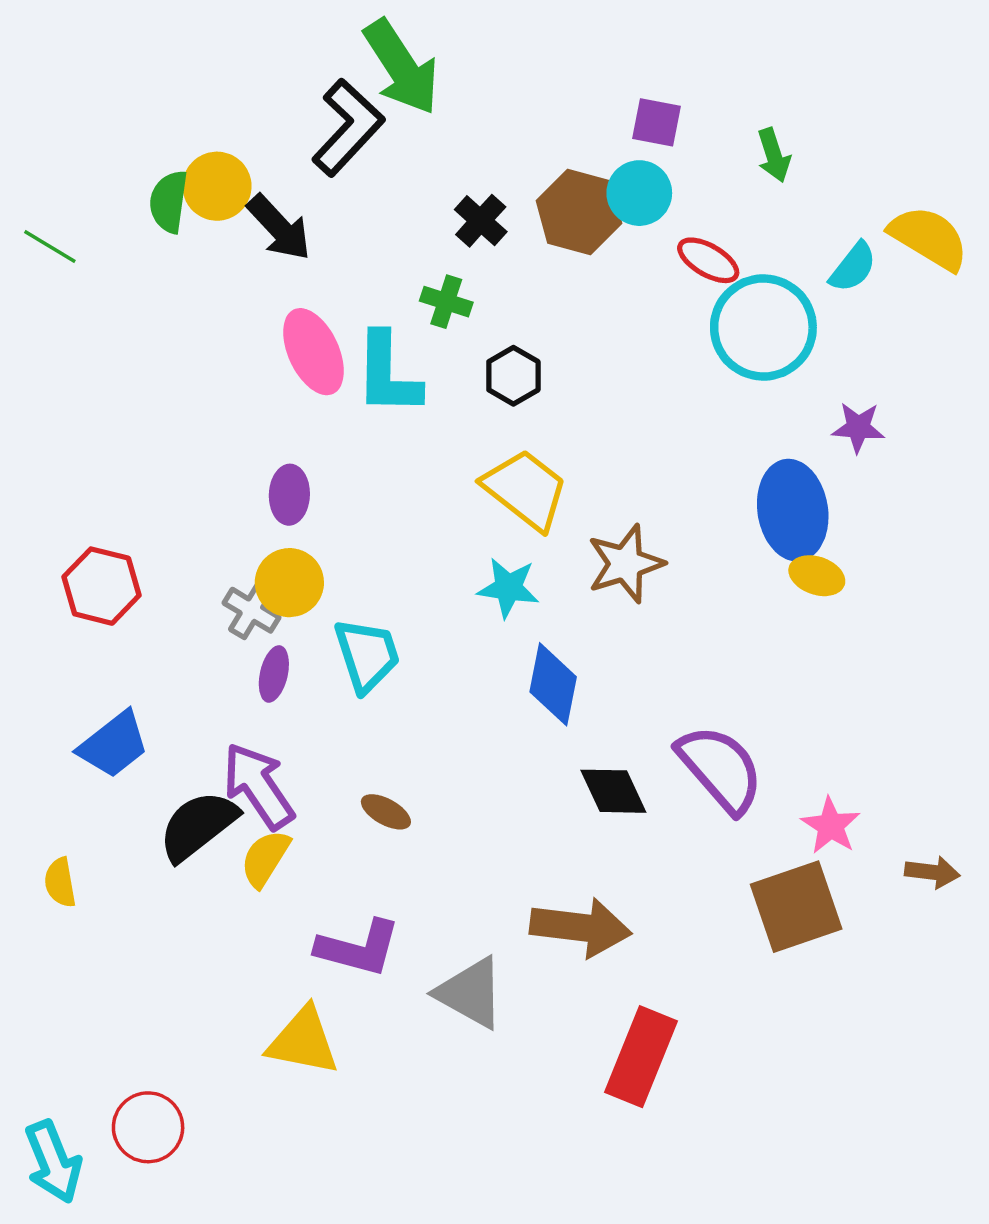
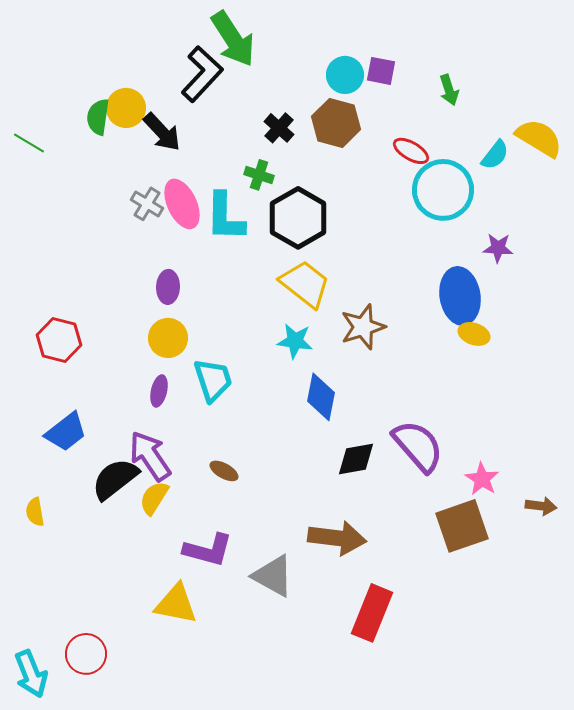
cyan circle: (639, 193) -> (345, 75), moved
black hexagon: (513, 376) -> (298, 218), size x1.8
gray cross: (251, 610) -> (147, 204), moved
black diamond: (613, 791) -> (356, 459), turned -75

